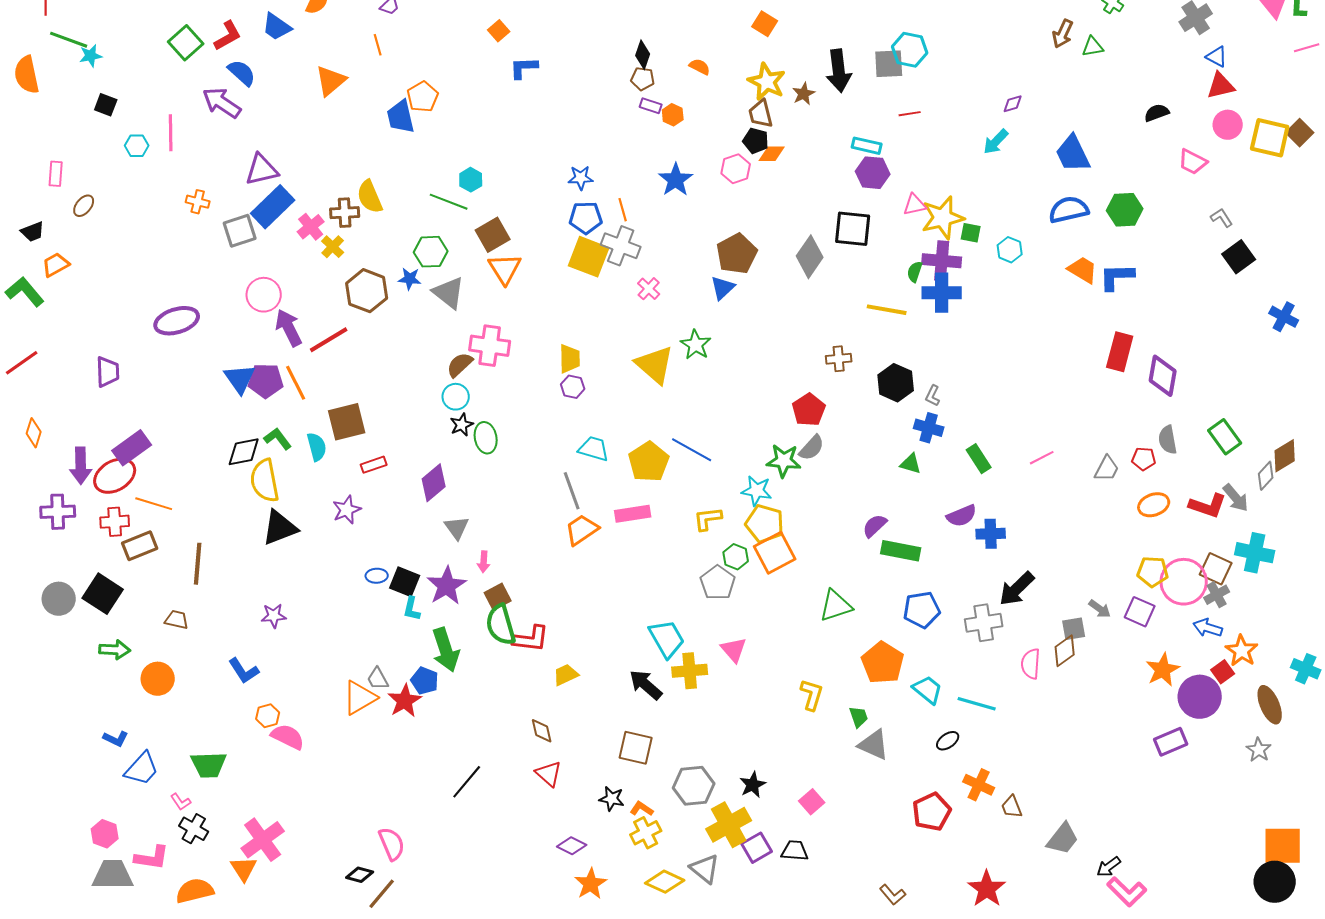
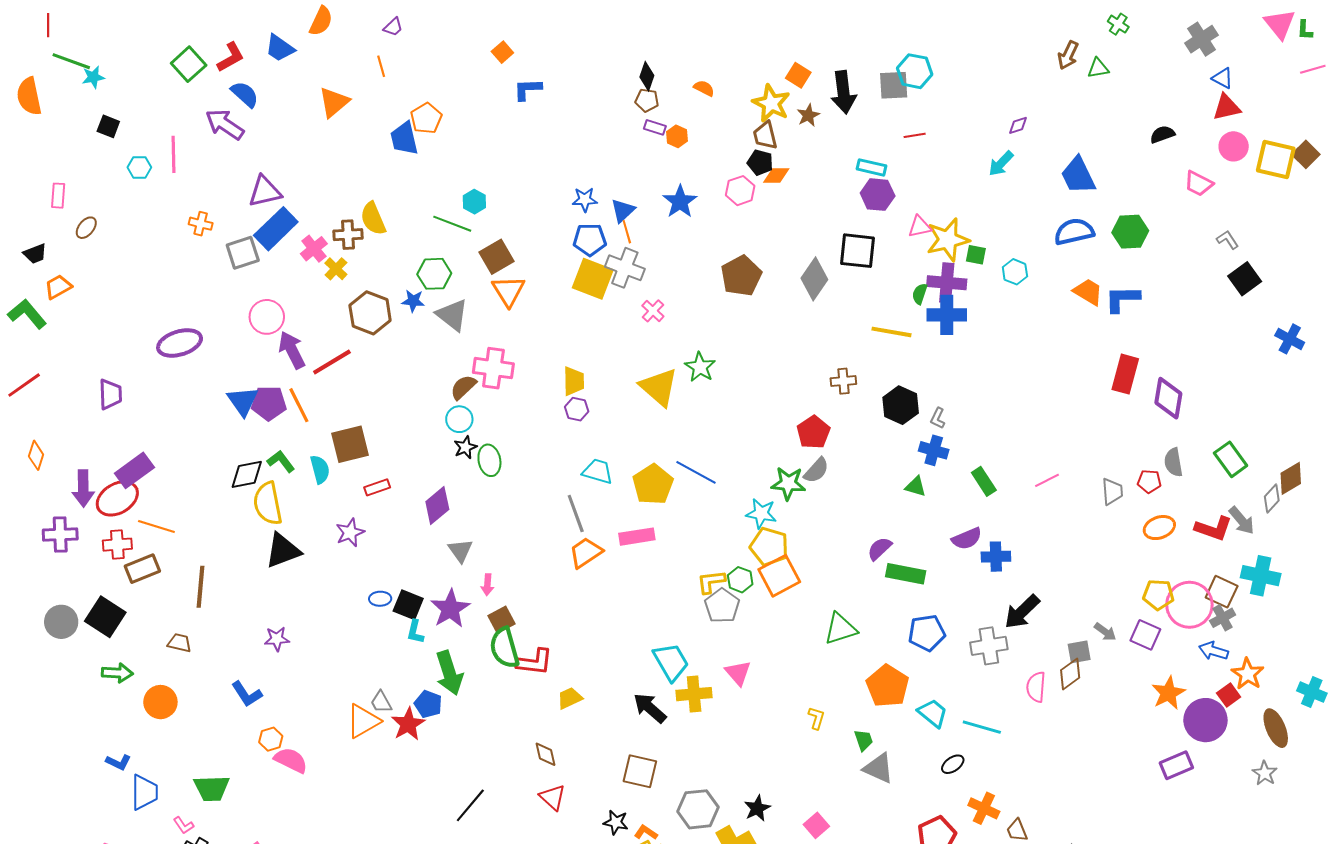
orange square: (765, 24) -> (798, 75), moved
blue triangle: (723, 288) -> (623, 211), moved
gray trapezoid: (1107, 469) -> (1112, 491), turned -32
yellow L-shape: (708, 519) -> (711, 582), moved
yellow L-shape: (812, 695) -> (816, 718), size x0.7
blue trapezoid: (142, 769) -> (144, 792), turned -42

